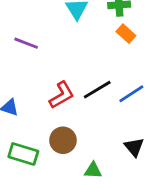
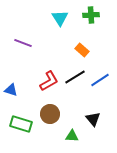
orange rectangle: (126, 34) -> (82, 50), moved
black triangle: (134, 147) -> (93, 119), moved

